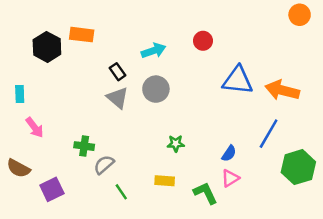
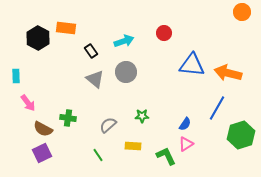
black rectangle: (118, 72) -> (91, 51), moved
gray semicircle: (104, 165) -> (108, 125), moved
brown semicircle: (18, 168) -> (43, 129), moved

